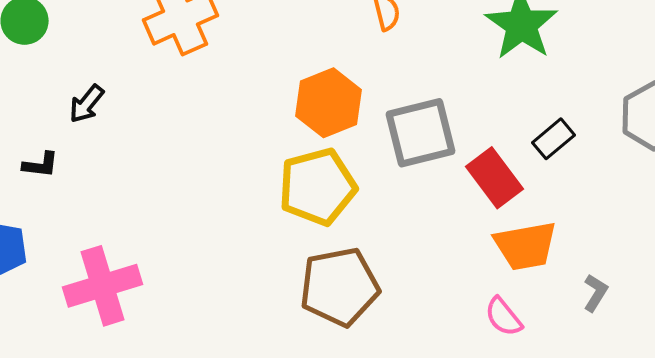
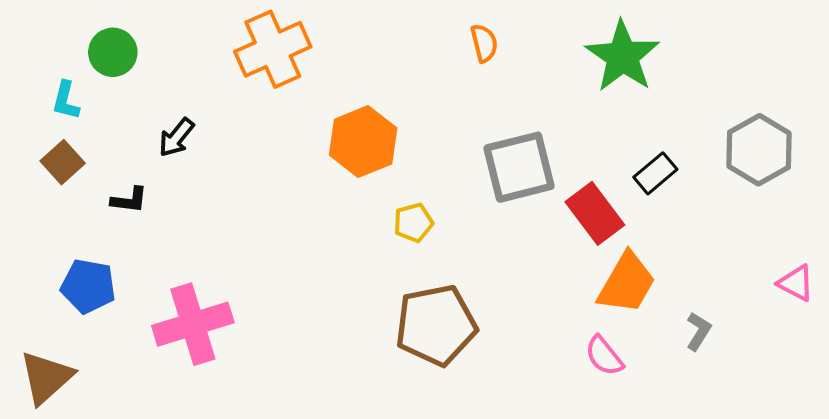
orange hexagon: (328, 103) -> (363, 142), moved
yellow pentagon: (318, 187) -> (413, 223), size x0.5
orange trapezoid: (526, 246) -> (627, 283), turned -50

